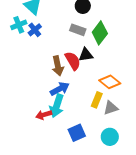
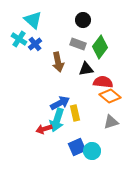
cyan cross: (19, 25) -> (19, 39), turned -35
red semicircle: (73, 61) -> (103, 82), moved, turned -54
brown arrow: (58, 66) -> (58, 62), moved
yellow rectangle: (97, 100) -> (75, 113), moved, turned -35
cyan circle: (110, 137) -> (92, 151), moved

